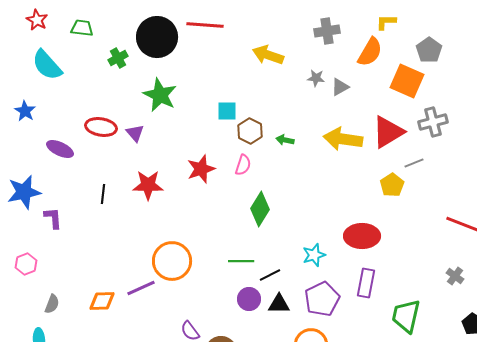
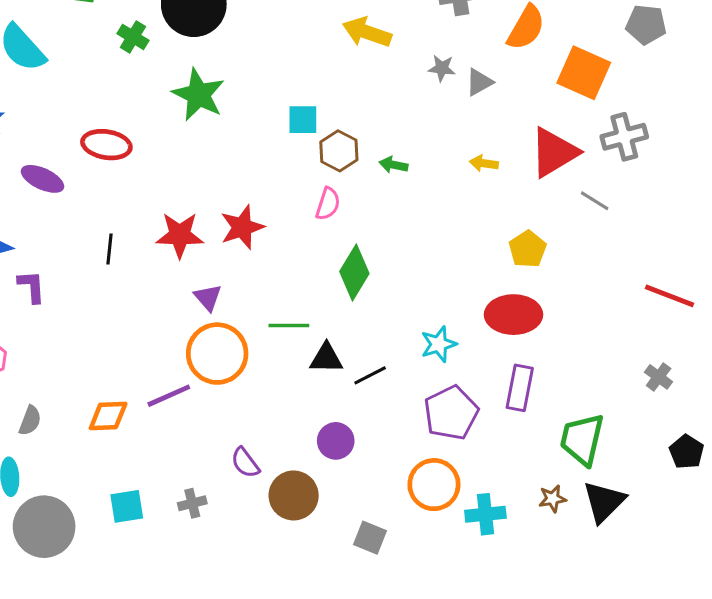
gray pentagon: (429, 50) -> (646, 24), moved, turned -30
green cross: (118, 58) -> (133, 37), turned -30
purple triangle: (135, 133) -> (208, 297), moved
yellow arrow: (343, 139) -> (484, 163), size x0.5
gray line: (414, 163) -> (595, 201), turned 54
red star: (201, 169) -> (242, 227), moved
yellow pentagon: (392, 185) -> (528, 249), moved
green line: (241, 261) -> (289, 325), moved
purple circle: (249, 299) -> (336, 441), moved
black triangle: (279, 304) -> (326, 358), moved

